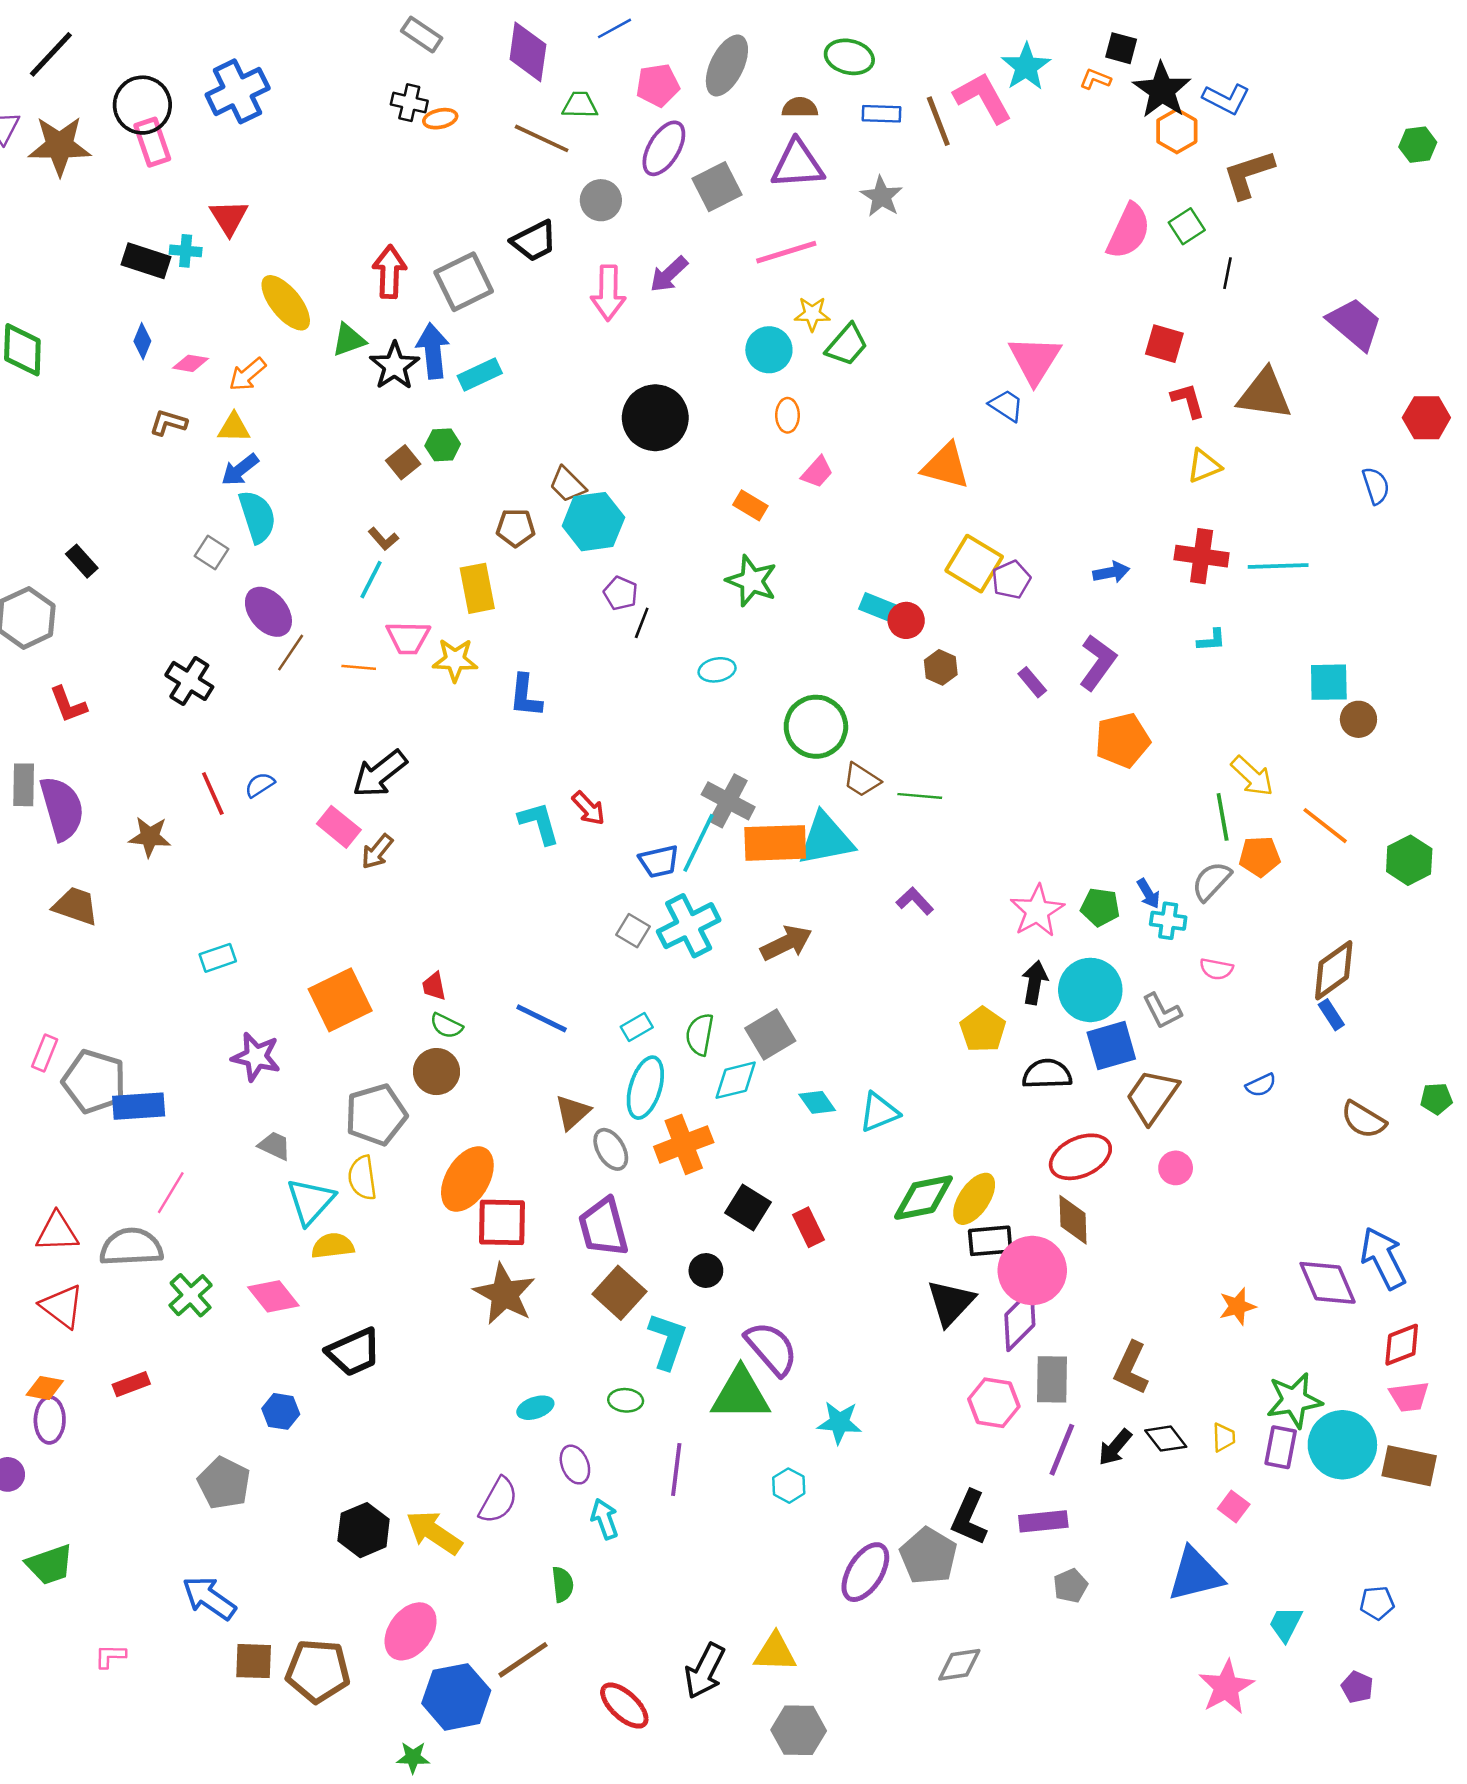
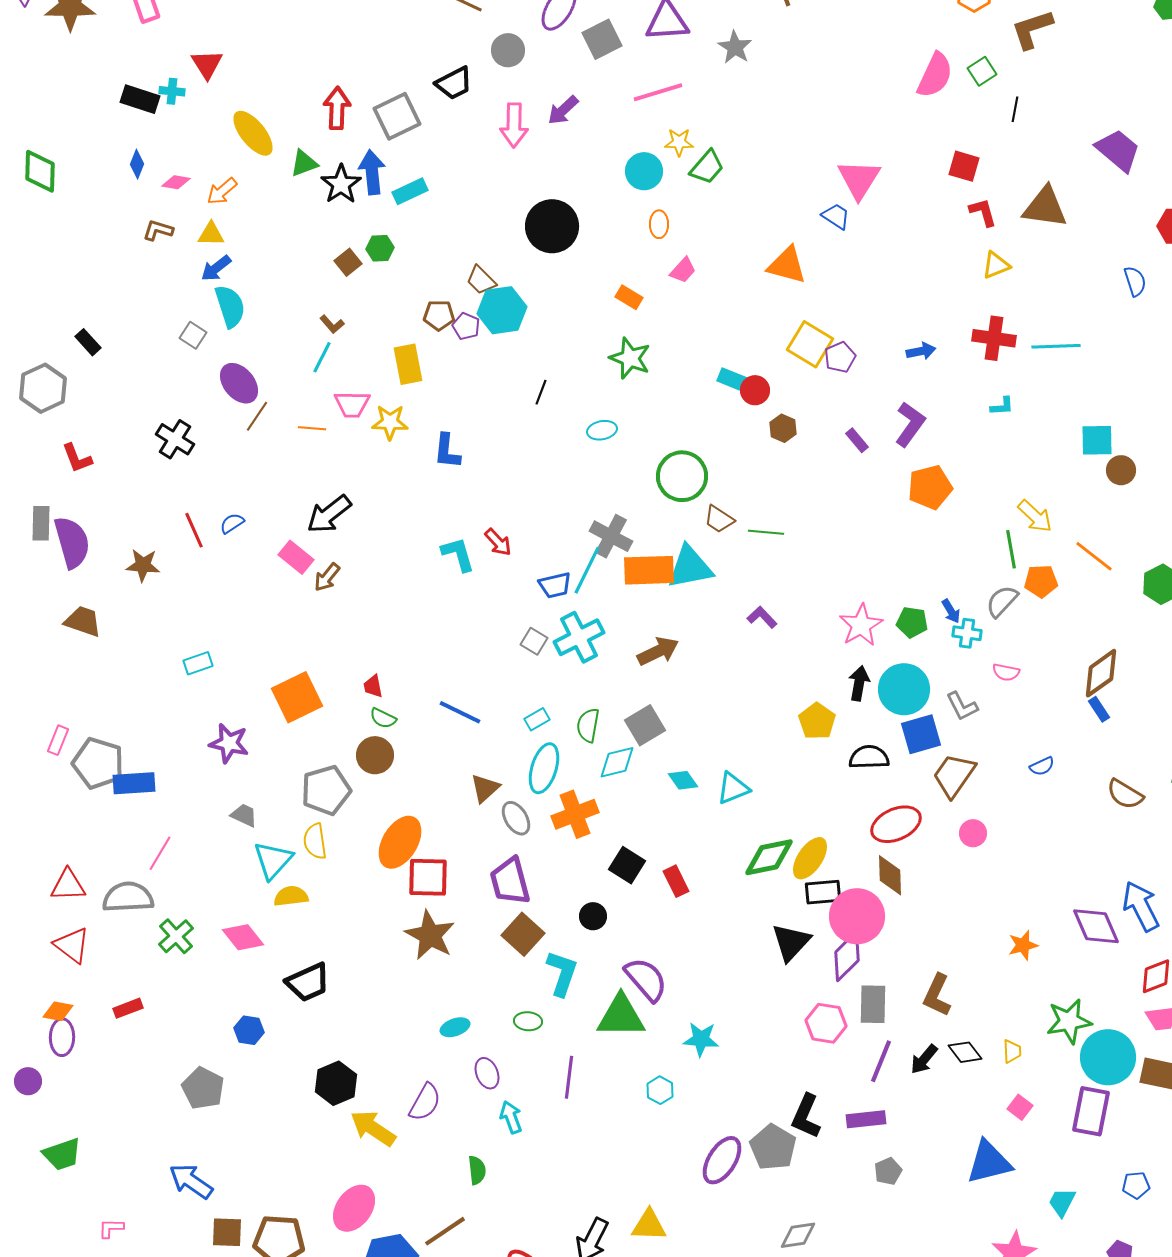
purple pentagon: (621, 593) -> (466, 326), moved
purple rectangle: (1281, 1447) -> (1091, 1111), moved, size x1.4
black hexagon: (364, 1530) -> (336, 1083), moved

